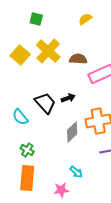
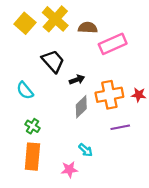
black arrow: (68, 98) -> (77, 80), moved
black trapezoid: (45, 103) -> (53, 61), moved

